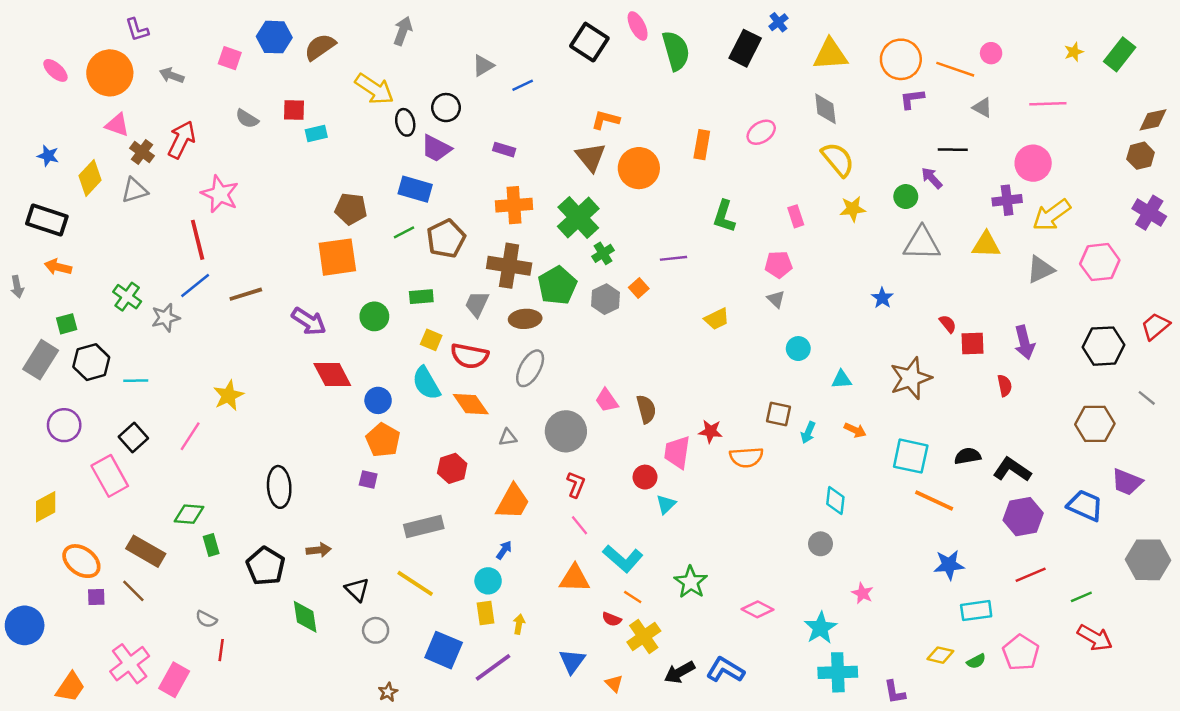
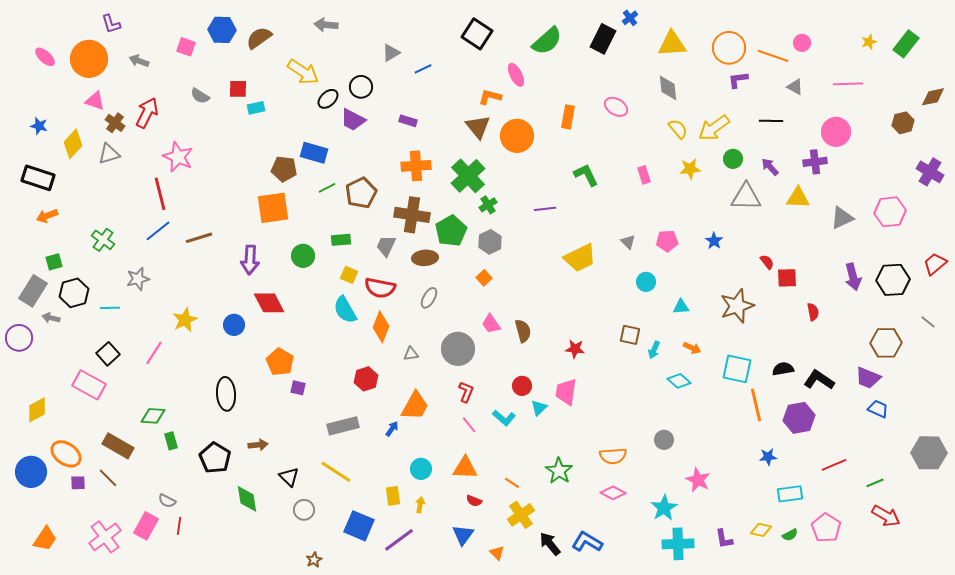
pink ellipse: (638, 26) -> (516, 75), moved
gray arrow: (403, 31) -> (326, 25), turned -105
green semicircle: (676, 51) -> (547, 41), turned 64
black ellipse: (405, 122) -> (328, 99), turned 60
pink ellipse: (761, 132) -> (616, 107), turned 65
brown hexagon: (1141, 156) -> (903, 123), moved
yellow semicircle: (838, 159) -> (678, 129), size x0.7
purple arrow: (932, 178) -> (770, 167), moved
blue rectangle: (415, 189) -> (314, 153), moved
yellow arrow: (1052, 215) -> (714, 128), moved
green L-shape: (724, 216) -> (586, 175), turned 136
pink pentagon: (778, 264) -> (667, 241), moved
orange arrow: (58, 267) -> (47, 216), turned -35
gray arrow: (17, 287) -> (51, 318), moved, turned 114
orange square: (639, 288) -> (484, 278), moved
gray star: (165, 318) -> (138, 279), moved
yellow trapezoid: (717, 319) -> (580, 258), size x1.6
purple arrow: (309, 321) -> (250, 260), turned 60
purple arrow: (1024, 342) -> (853, 277), moved
gray ellipse: (530, 368) -> (429, 298), size x0.7
blue circle: (378, 400) -> (234, 325), moved
orange diamond: (471, 404) -> (381, 327), turned 56
purple circle: (64, 425) -> (19, 338), moved
orange pentagon: (383, 440) -> (280, 362), moved
pink trapezoid: (677, 452) -> (566, 392), moved
orange semicircle: (746, 457) -> (613, 456), moved
pink rectangle: (110, 476) -> (89, 385), turned -32
purple trapezoid: (1127, 482) -> (868, 378), moved
cyan diamond: (835, 501) -> (679, 381), moved, turned -55
orange line: (934, 501) -> (756, 405), turned 52
blue trapezoid: (1085, 505) -> (878, 409), size x0.7
purple hexagon: (1023, 517) -> (799, 418), moved
blue arrow: (504, 550) -> (392, 429), moved
cyan L-shape: (623, 559) -> (504, 418), moved, size x0.7
blue star: (949, 565) -> (768, 457), size x0.7
cyan circle: (488, 581) -> (421, 469), moved
pink star: (863, 593) -> (698, 480), size x1.4
red semicircle: (612, 619) -> (474, 501), moved
blue circle: (25, 625) -> (31, 472), moved
black arrow: (680, 672) -> (550, 544), turned 80
pink rectangle: (174, 680) -> (146, 526), moved
orange trapezoid: (70, 687) -> (45, 539), moved
purple L-shape: (895, 692) -> (724, 539), moved

